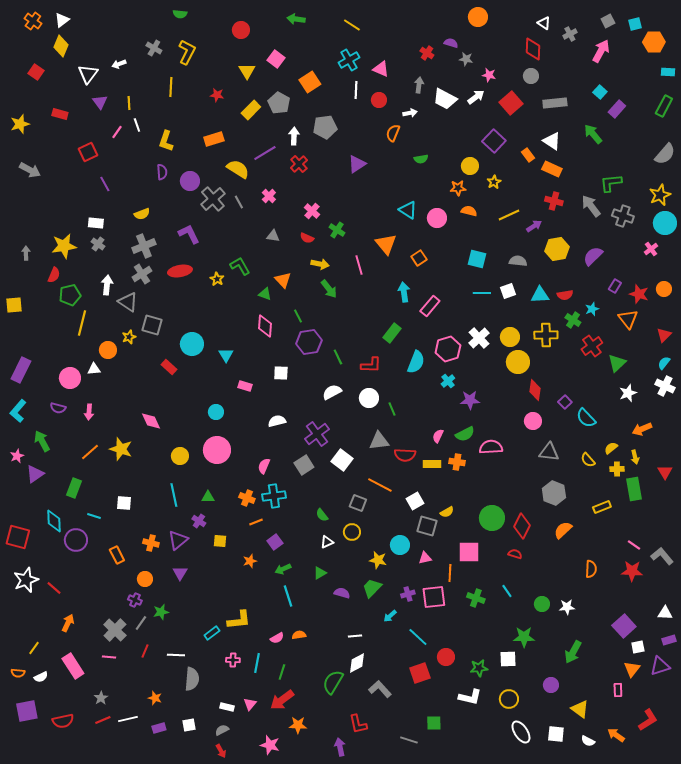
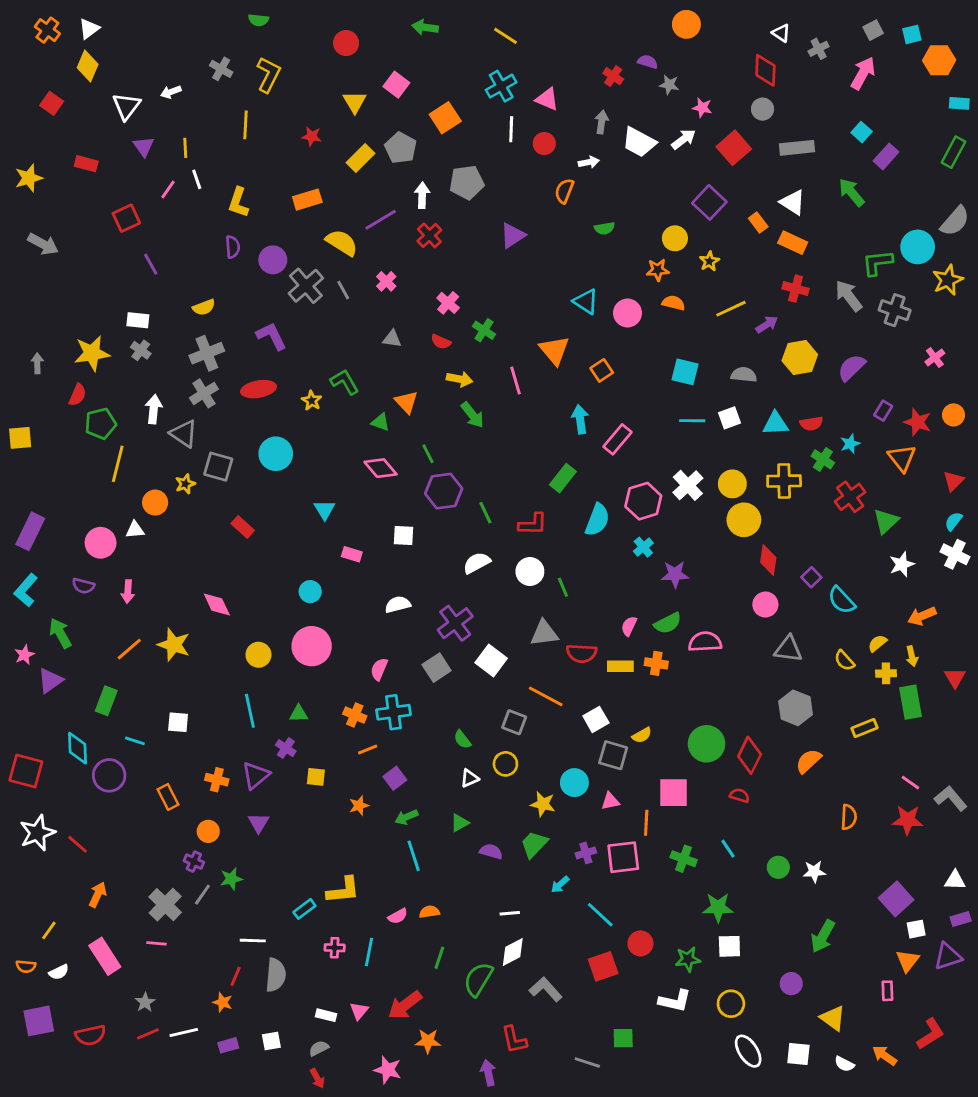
cyan circle: (665, 223) -> (918, 247), moved
pink diamond: (265, 326) -> (381, 468), turned -45
cyan circle: (192, 344) -> (276, 454), moved
green star: (524, 637) -> (718, 908), moved
red line: (145, 651) -> (236, 976), moved
green line: (282, 672) -> (439, 958), moved

